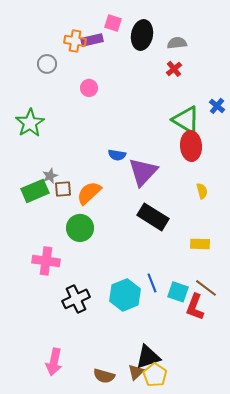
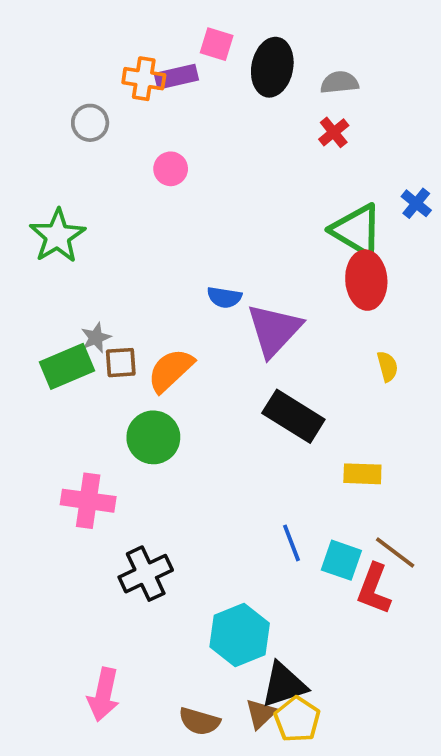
yellow rectangle: (200, 244) -> (362, 474), moved
cyan hexagon: (125, 295) -> (240, 635), moved

